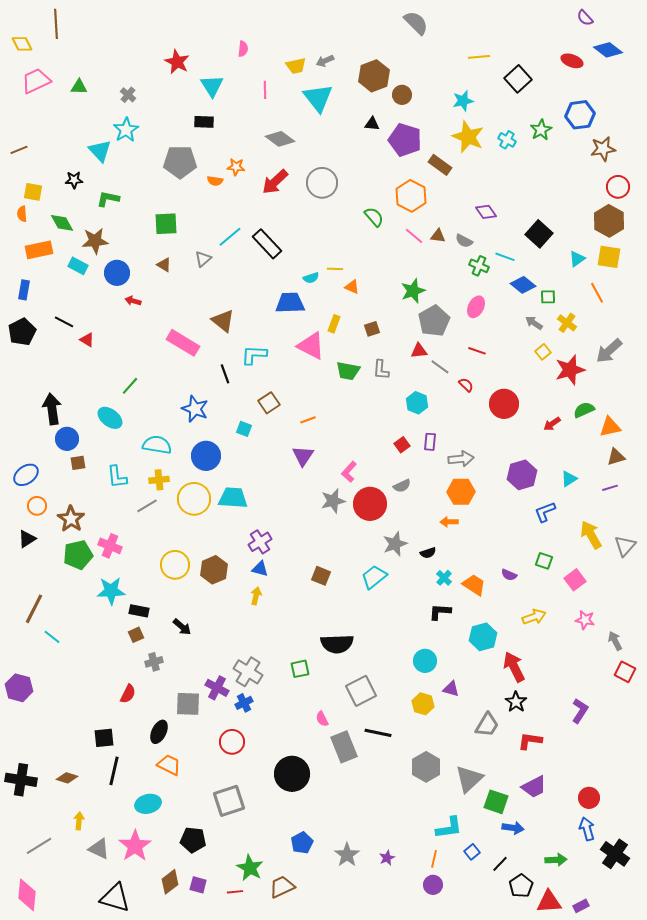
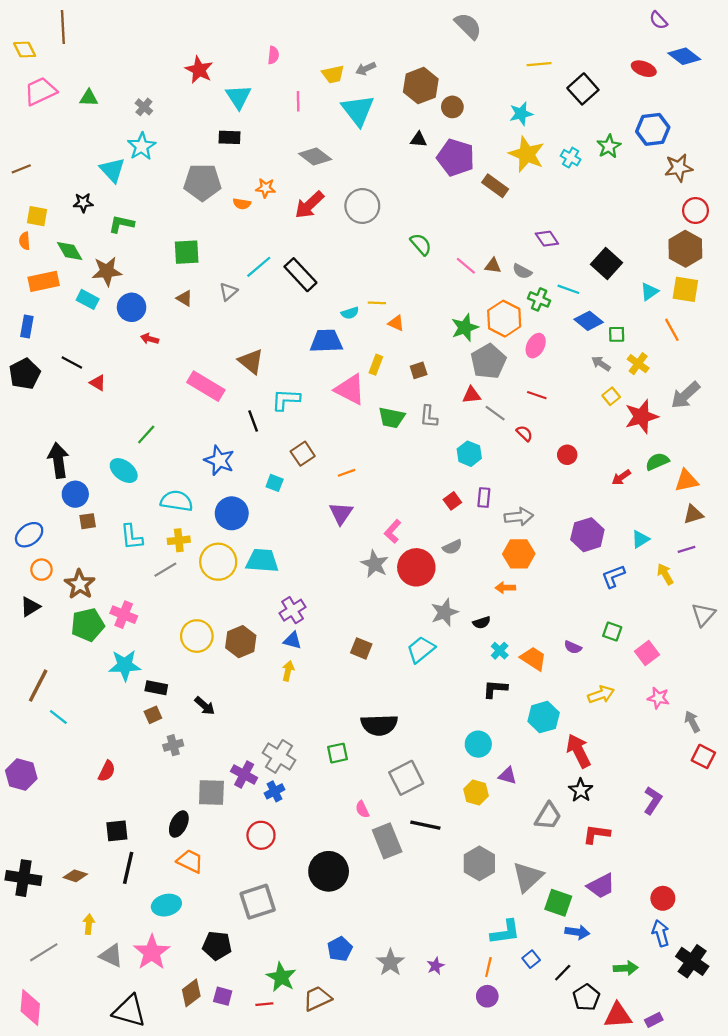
orange hexagon: (411, 196) -> (504, 319), moved
red circle: (504, 404) -> (567, 455), size x0.6
gray star: (333, 501) -> (375, 564), turned -30
yellow arrow: (591, 535) -> (665, 574), moved, size x0.7
red semicircle: (128, 694) -> (107, 771), moved

